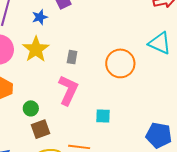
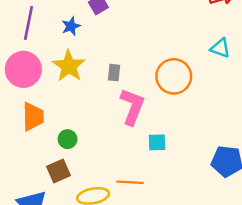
cyan triangle: (160, 43) -> (220, 48), size x0.7
pink L-shape: (68, 90) -> (132, 107), moved
brown square: (40, 129) -> (58, 171), moved

